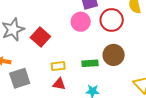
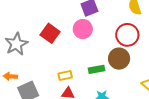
red circle: (112, 20) -> (127, 35), moved
red square: (40, 37) -> (50, 33), moved

